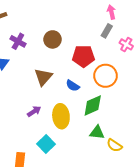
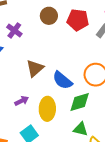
brown circle: (52, 39) -> (49, 16), moved
red pentagon: (83, 56) -> (78, 20), moved
blue semicircle: (73, 86) -> (62, 80), size x1.5

